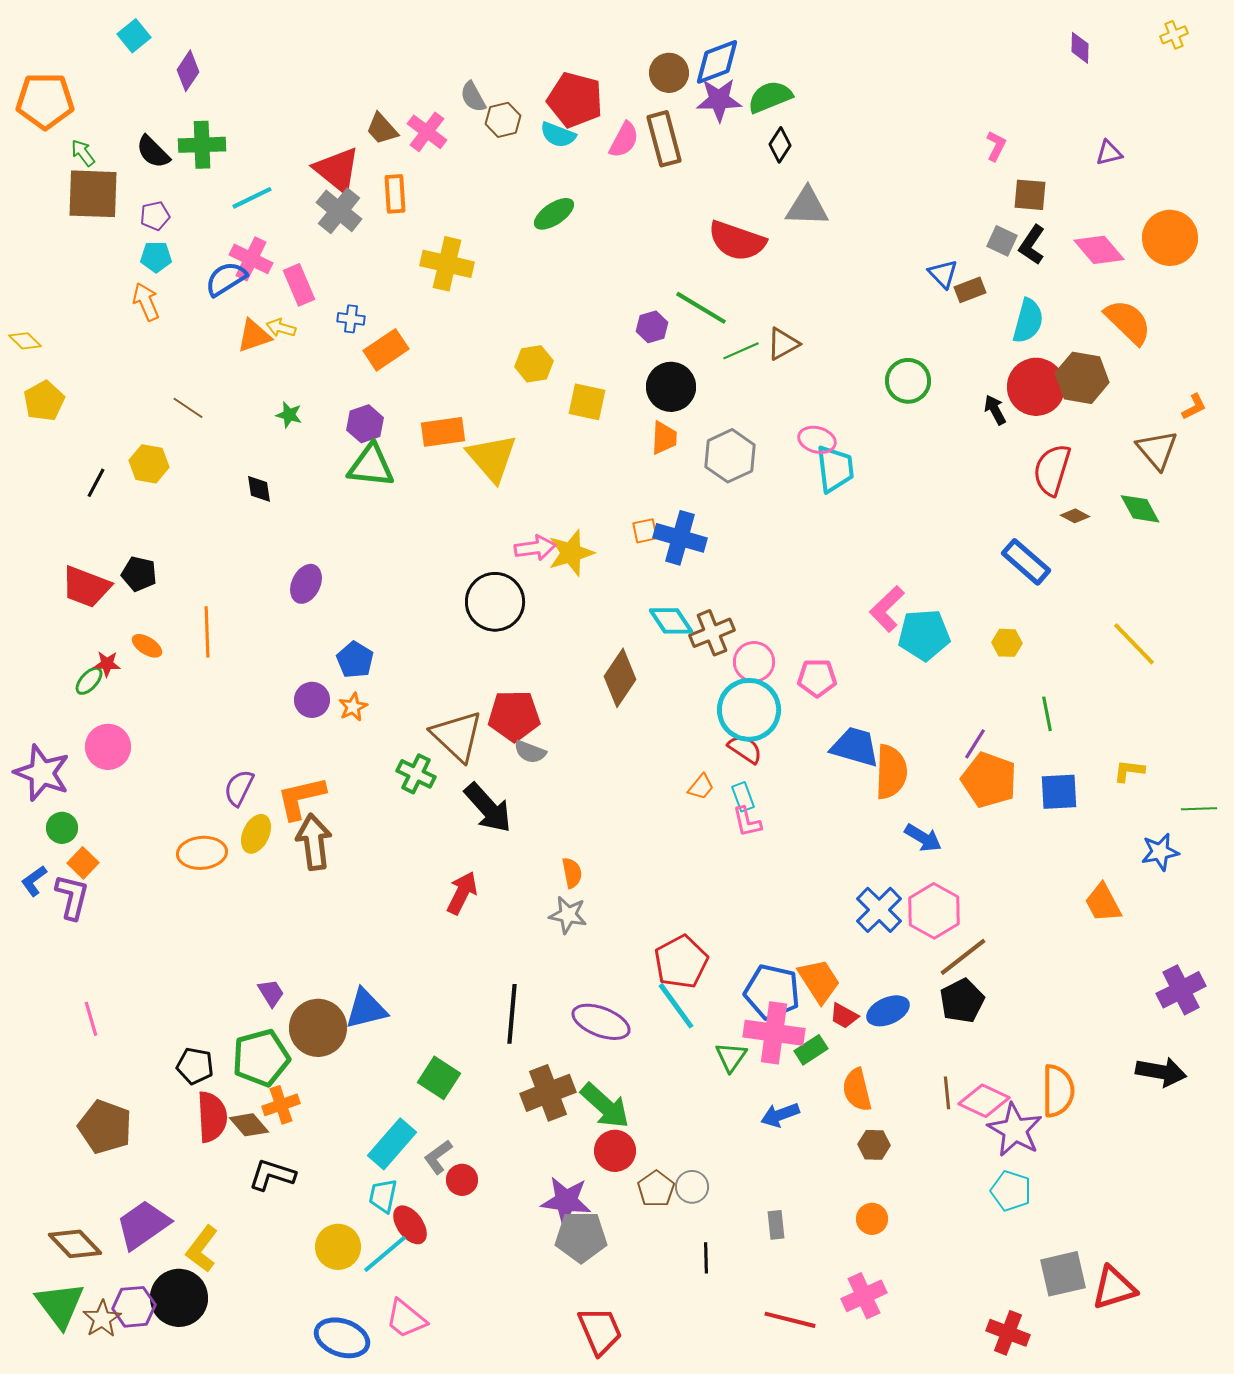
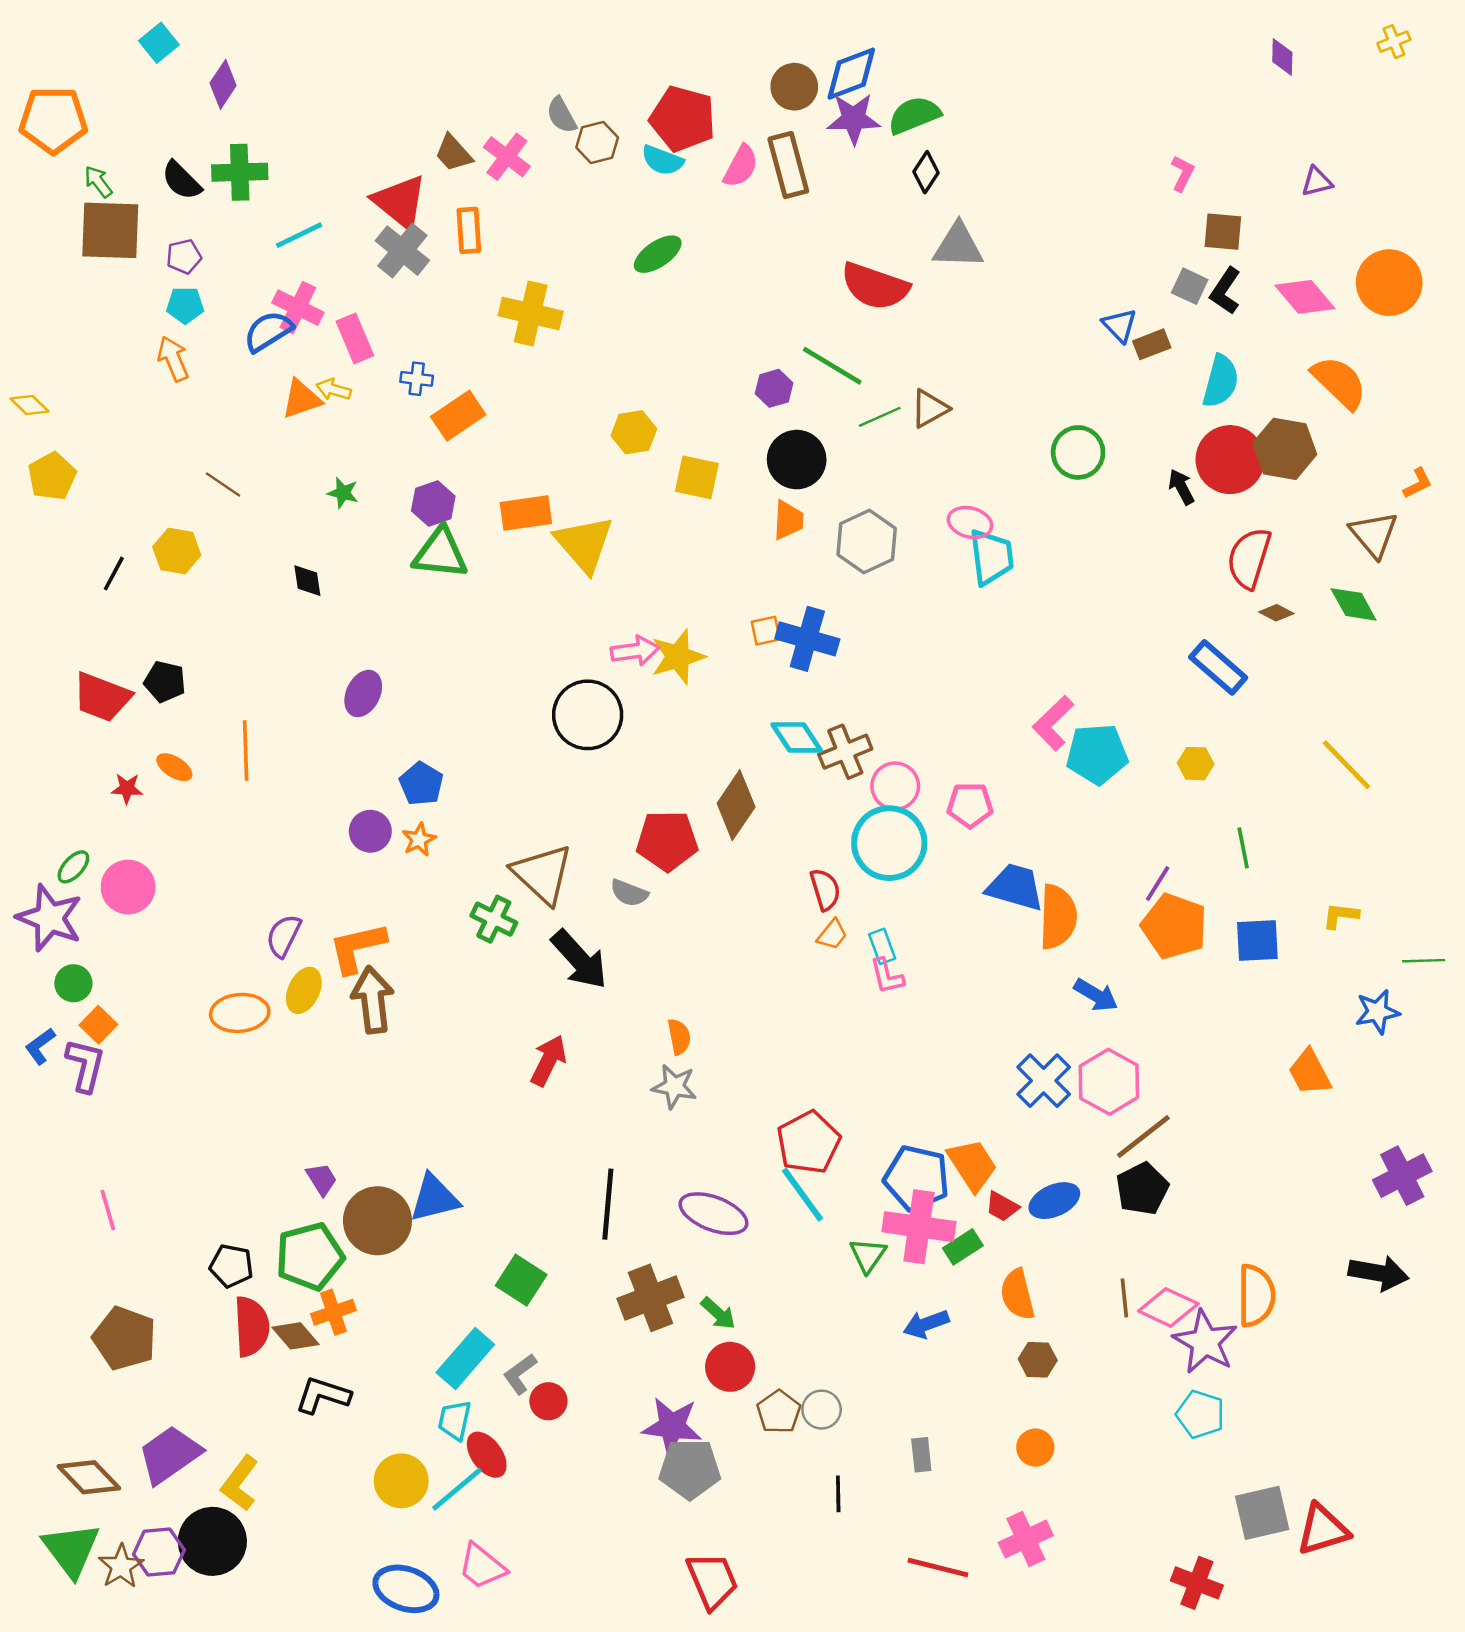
green ellipse: (89, 681) -> (73, 867), moved
red pentagon: (514, 716) -> (667, 841), moved
red semicircle: (745, 749) -> (825, 889), moved, turned 39
green arrow: (605, 1106) -> (718, 1313), size x0.6

